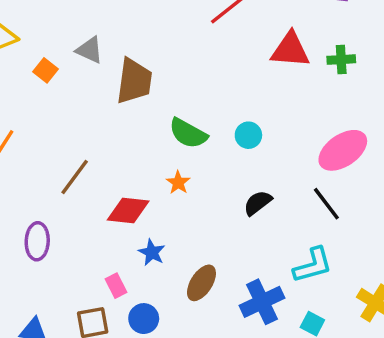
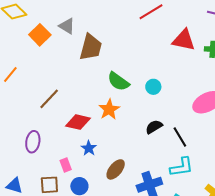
orange square: (45, 70) -> (40, 35), size x1.5
orange star: (178, 183) -> (109, 109), size x1.5
black line: (326, 204) -> (180, 137), moved
purple ellipse: (37, 241) -> (33, 142), moved

